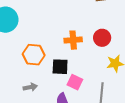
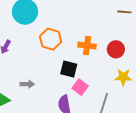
orange hexagon: (34, 55) -> (51, 39), moved
gray arrow: (30, 87) -> (27, 84), moved

